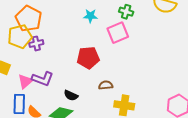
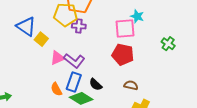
green cross: (126, 12) -> (168, 44), moved
pink square: (118, 33) -> (125, 29), moved
blue rectangle: (19, 104) -> (74, 82), moved

